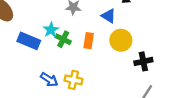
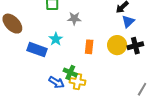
blue triangle: (109, 16) -> (128, 21), moved, turned 48
green cross: (63, 39) -> (70, 72), moved
black cross: (143, 61) -> (135, 46), moved

